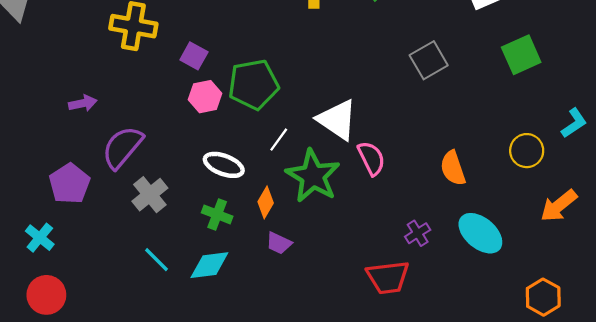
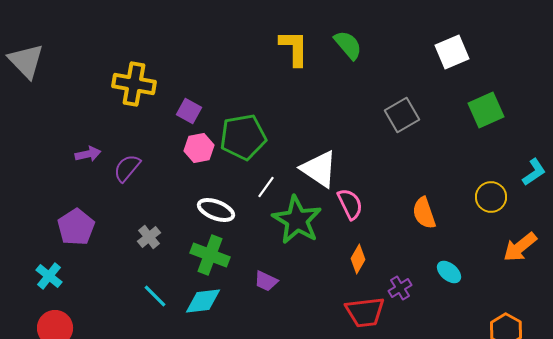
purple semicircle: (122, 147) -> (127, 168), moved, size x0.7
gray cross: (150, 195) -> (149, 237), size x0.7
orange diamond: (266, 202) -> (358, 259), moved
green cross: (217, 214) -> (210, 255), size x1.4
purple cross: (418, 233) -> (400, 288), moved
cyan ellipse: (480, 233) -> (449, 272), size x0.6

